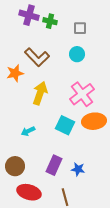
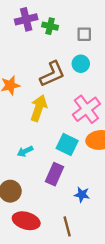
purple cross: (29, 15) -> (26, 19), turned -30
brown L-shape: (37, 57) -> (52, 74), moved, turned -70
purple rectangle: (54, 165) -> (55, 174), moved

